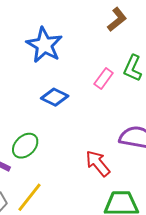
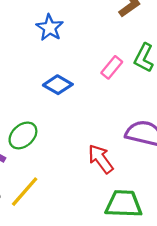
blue star: (44, 45) -> (50, 28), size x0.7

